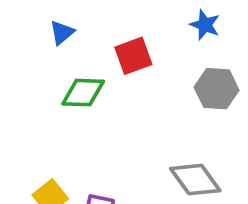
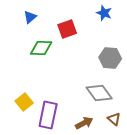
gray hexagon: (217, 89) -> (110, 58), moved

